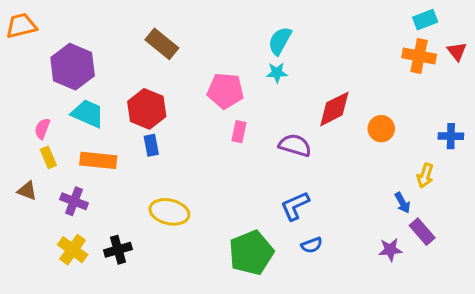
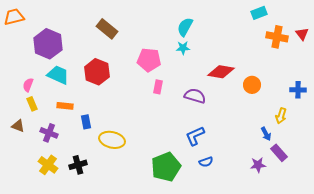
cyan rectangle: (425, 20) -> (259, 13), moved
red diamond: (334, 109) -> (221, 72), turned 36
blue rectangle: (151, 145) -> (86, 122), moved
orange rectangle: (98, 160) -> (65, 106), size x0.7

